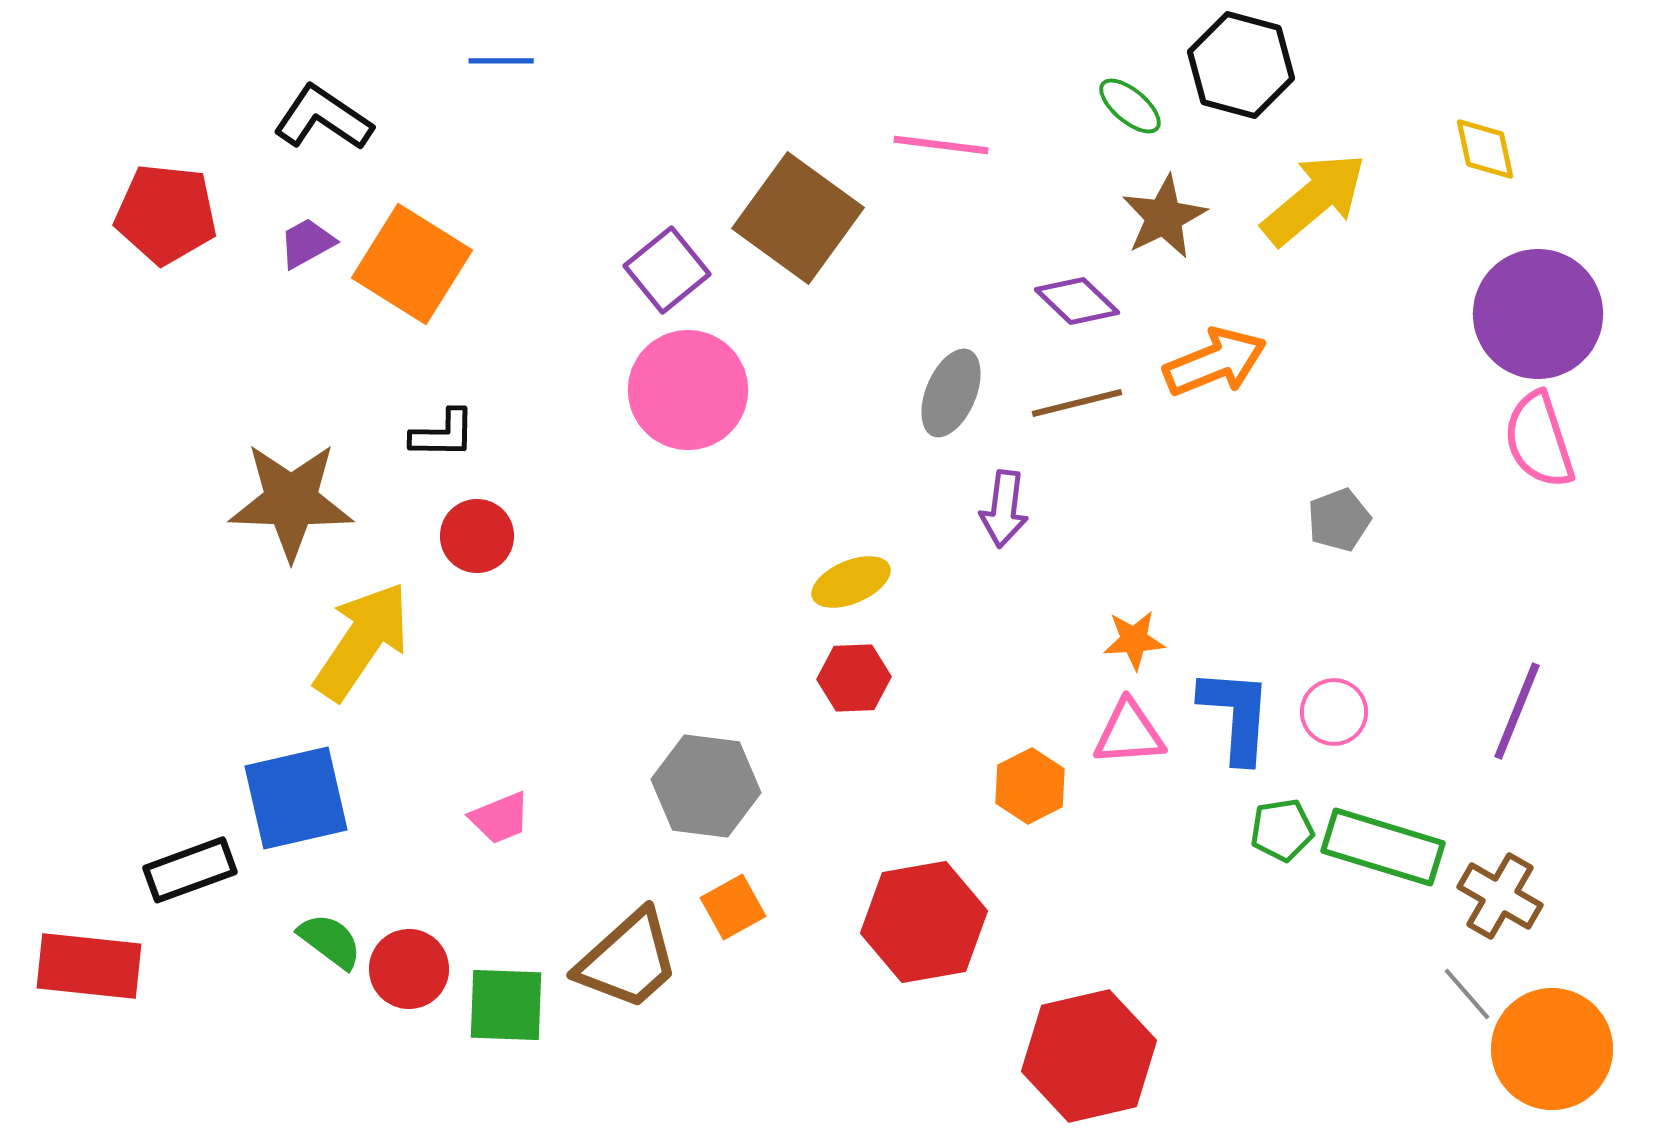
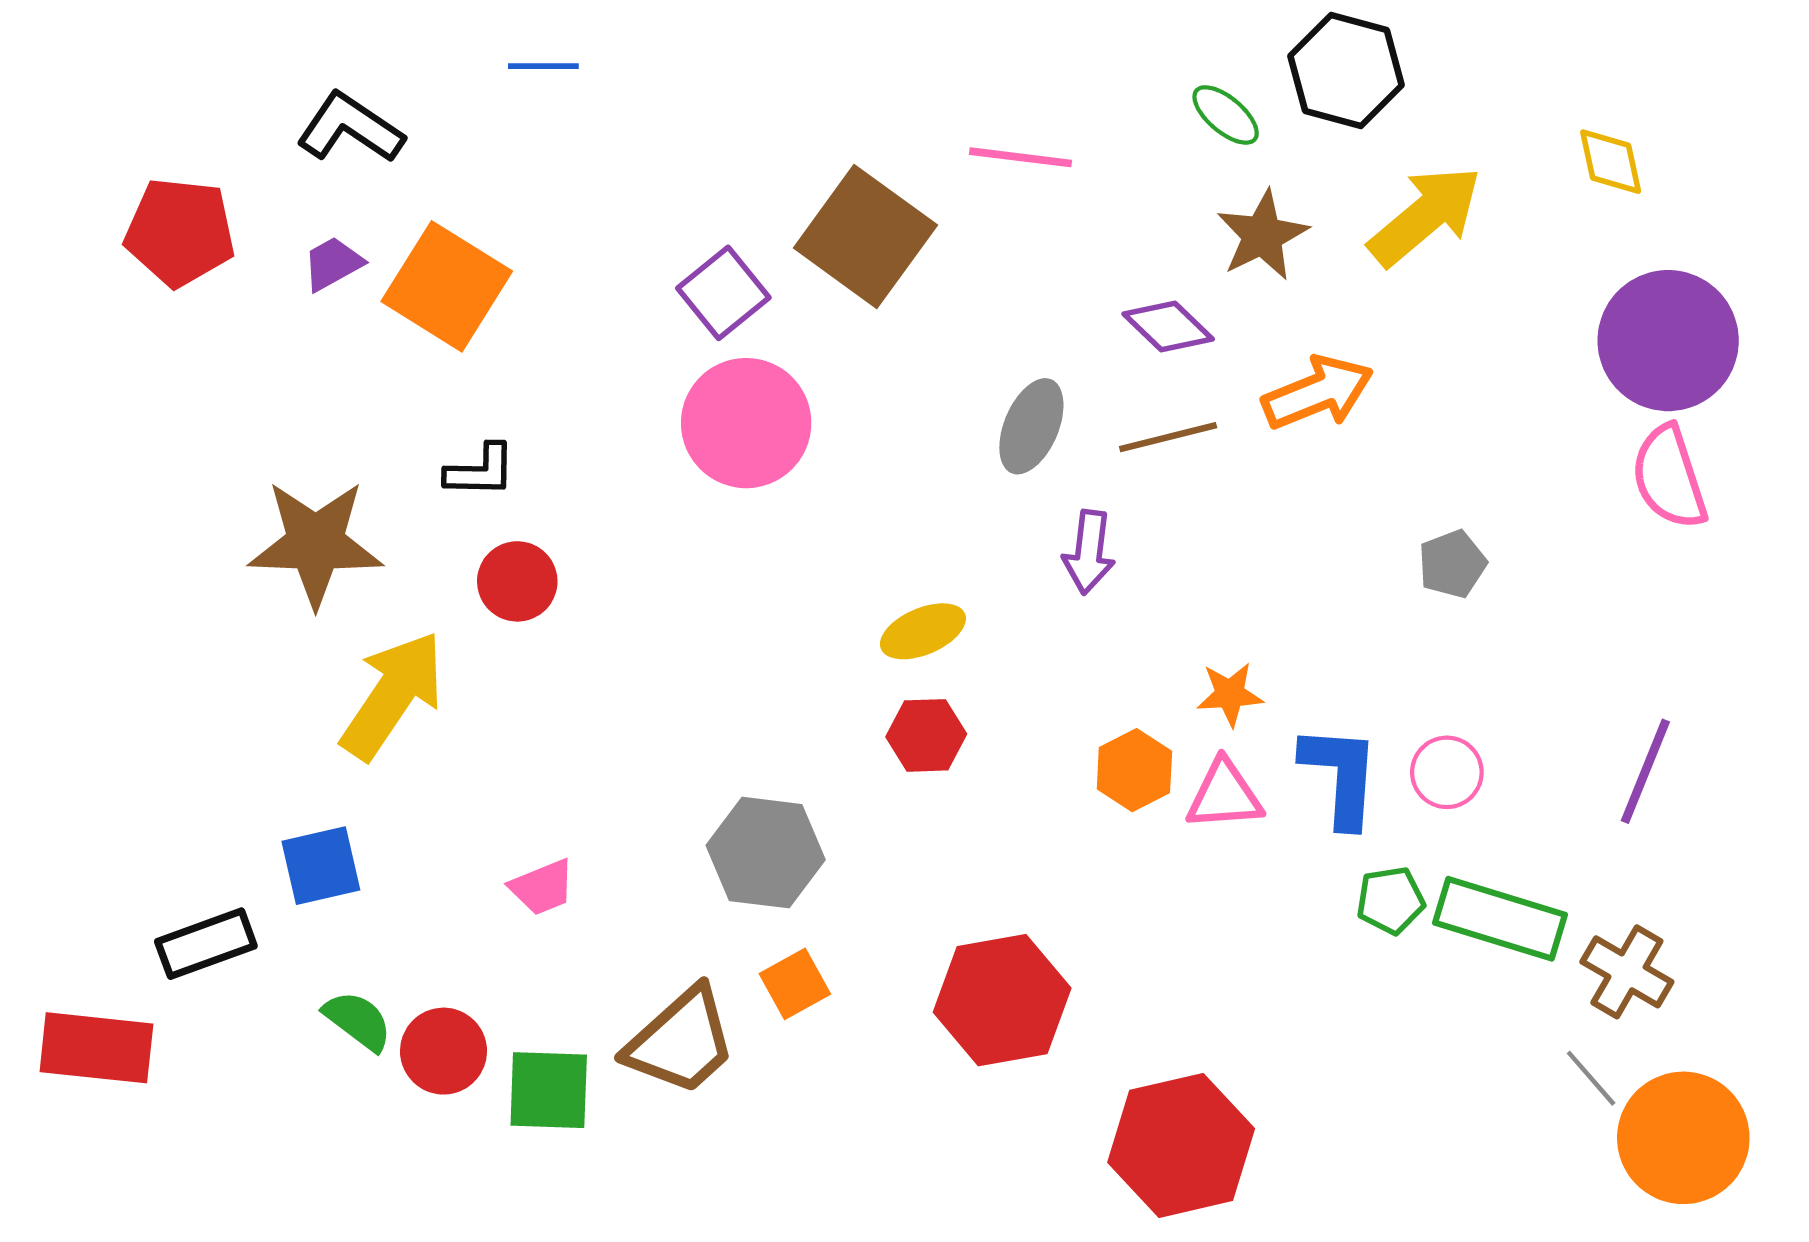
orange hexagon: (1030, 786) -> (1134, 770), moved
blue square: (296, 798) -> (321, 866), size x0.7

